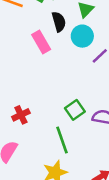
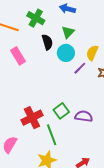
pink rectangle: (41, 42) -> (18, 56), moved
red cross: (21, 115) -> (32, 118), moved, size x1.5

